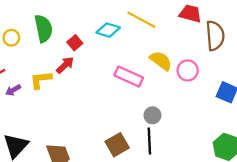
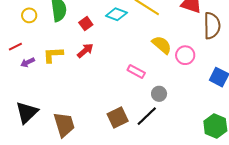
red arrow: (65, 65) -> (85, 51), moved
pink rectangle: (129, 77) -> (136, 71), moved, size x0.7
gray circle: (152, 115) -> (159, 94), moved
black line: (149, 141) -> (147, 116), turned 45

